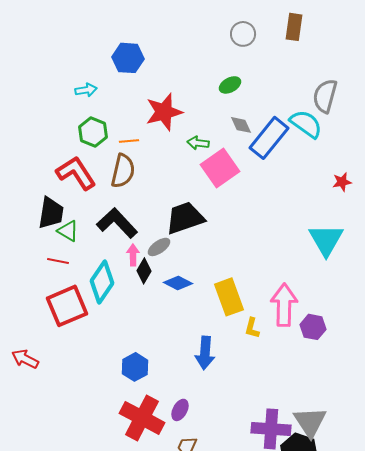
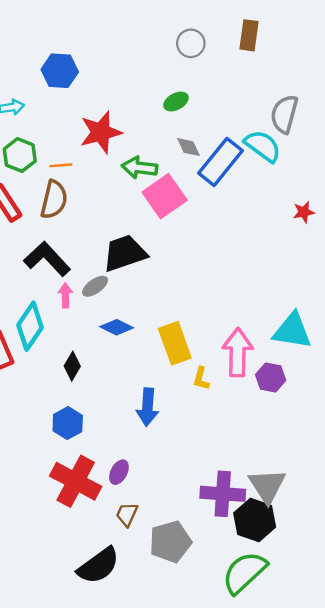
green arrow: (198, 143) -> (139, 168), size x1.4
cyan triangle: (326, 240) -> (292, 331), moved, turned -51
black diamond: (144, 271) -> (72, 366), moved

